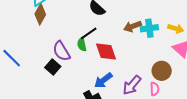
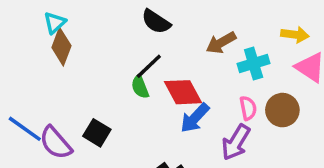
cyan cross: (149, 28) -> (254, 63), moved
purple semicircle: (61, 51) -> (56, 143), moved
blue arrow: (103, 80) -> (195, 118), moved
pink semicircle: (155, 89) -> (248, 108), moved

